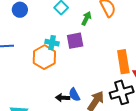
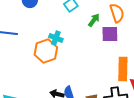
purple square: (75, 41) -> (110, 34), moved

